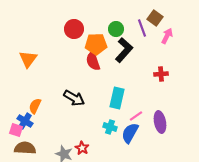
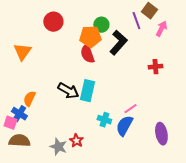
red circle: (74, 29) -> (53, 22), moved
green circle: (116, 29) -> (101, 25), moved
cyan rectangle: (117, 98) -> (87, 91), moved
purple ellipse: (160, 122) -> (161, 134), moved

